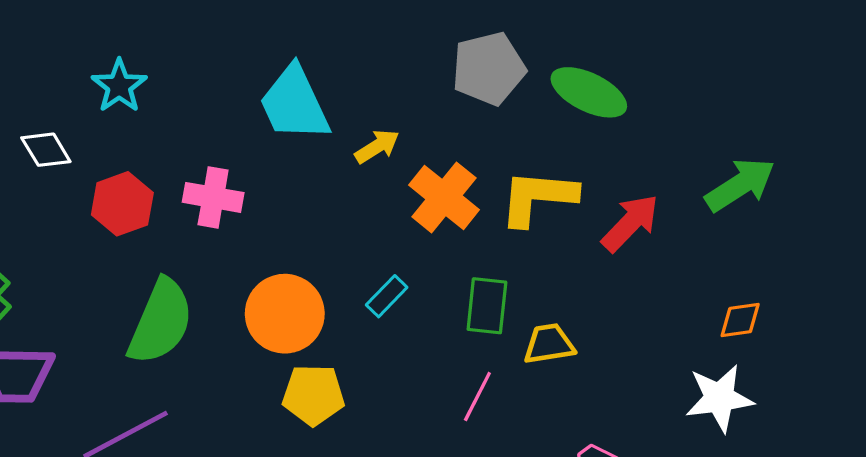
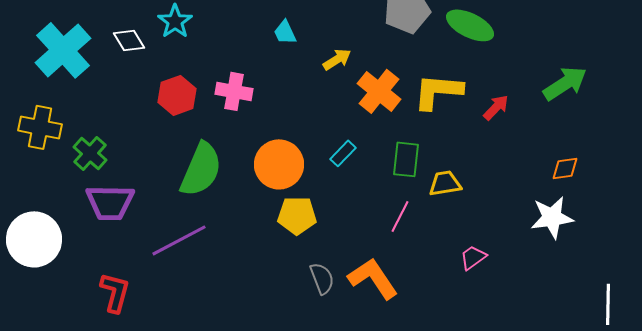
cyan trapezoid: (294, 103) -> (285, 32), size x0.5
white diamond: (46, 150) -> (129, 40), moved
red arrow: (630, 223) -> (496, 107), size x0.7

